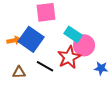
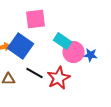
red star: (69, 57) -> (58, 78), moved
blue star: (101, 68) -> (90, 55), moved

